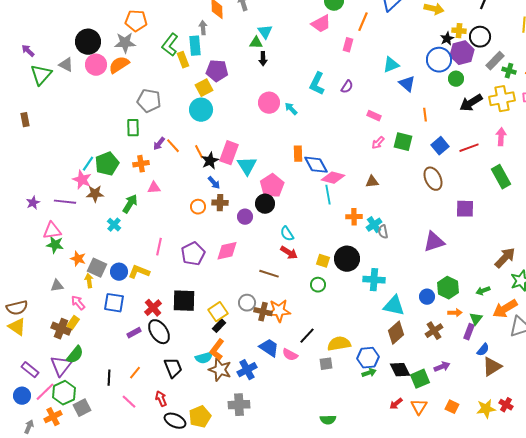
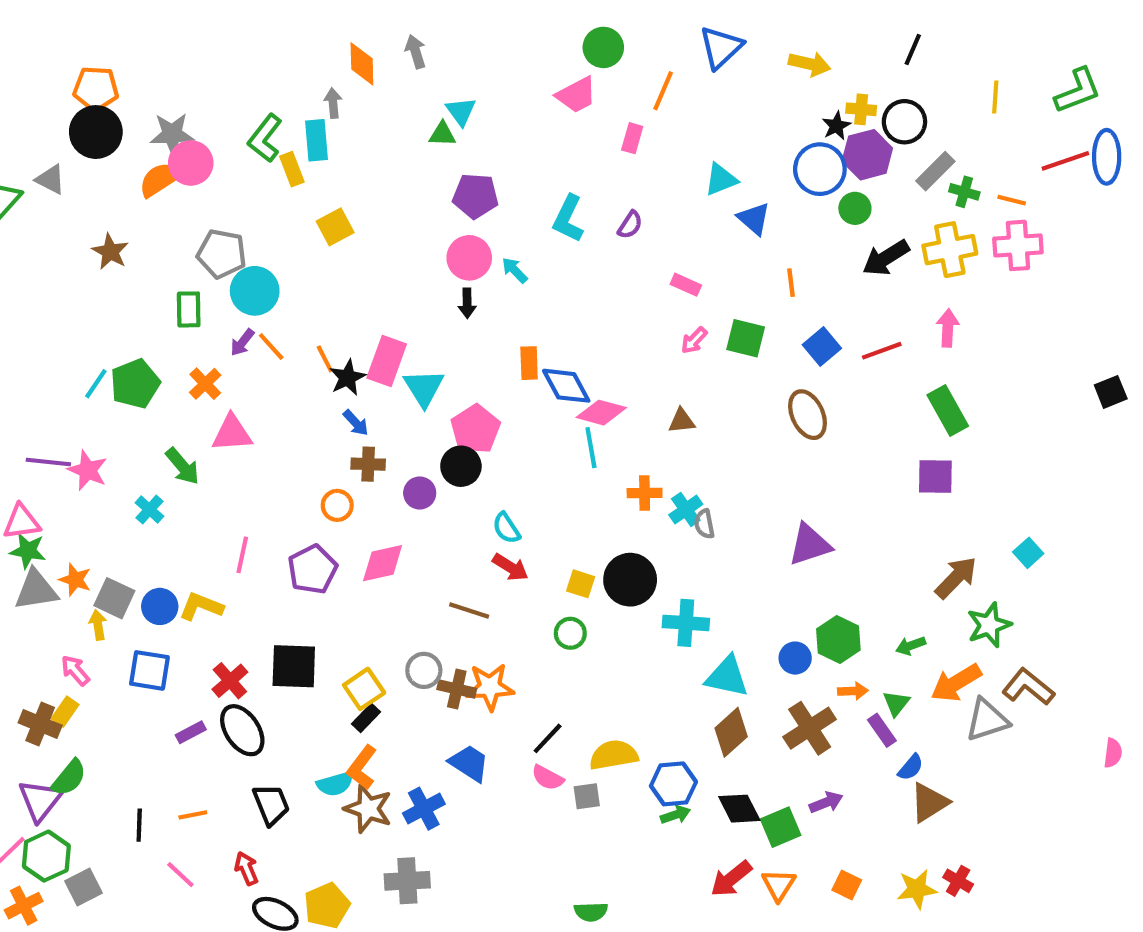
orange pentagon: (136, 21) -> (96, 89), moved
black arrow: (263, 59) -> (467, 303), moved
pink circle: (96, 65) -> (191, 163), moved
purple pentagon: (217, 71) -> (475, 196), moved
cyan circle: (201, 110) -> (255, 291), moved
orange cross: (141, 164) -> (205, 384), turned -35
pink star: (82, 180) -> (88, 470), moved
pink triangle: (154, 188) -> (232, 433), size x1.5
brown star: (95, 194) -> (110, 252), moved, turned 30
green arrow: (130, 204) -> (182, 466), turned 108
orange circle: (198, 207) -> (337, 505), moved
purple square: (465, 209) -> (935, 476), moved
gray triangle: (57, 286) -> (36, 590), moved, size x1.6
brown cross: (434, 331) -> (810, 728), size x1.4
purple rectangle: (469, 332) -> (882, 730), turned -56
pink semicircle: (290, 355) -> (548, 778), moved
orange line: (135, 373) -> (193, 815), turned 40
red arrow: (396, 404) -> (731, 879), size x1.5

